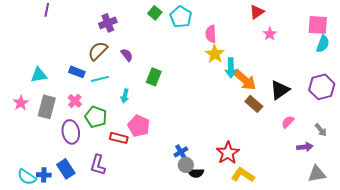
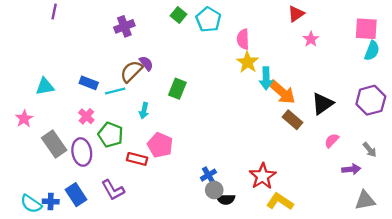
brown semicircle: (98, 51) -> (131, 71), moved
gray rectangle: (47, 107) -> (54, 144), moved, turned -50
purple L-shape: (98, 165) -> (113, 190), turned -45

